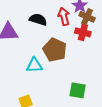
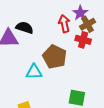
brown cross: (87, 17) -> (88, 24), turned 35
black semicircle: (38, 20) -> (25, 28), moved

